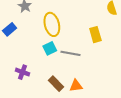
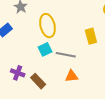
brown rectangle: (56, 84) -> (38, 81), moved
orange triangle: (76, 86) -> (71, 76), moved

